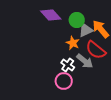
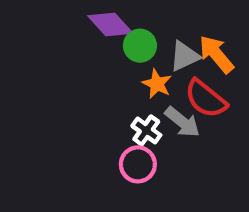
green circle: (77, 20) -> (140, 46), moved

